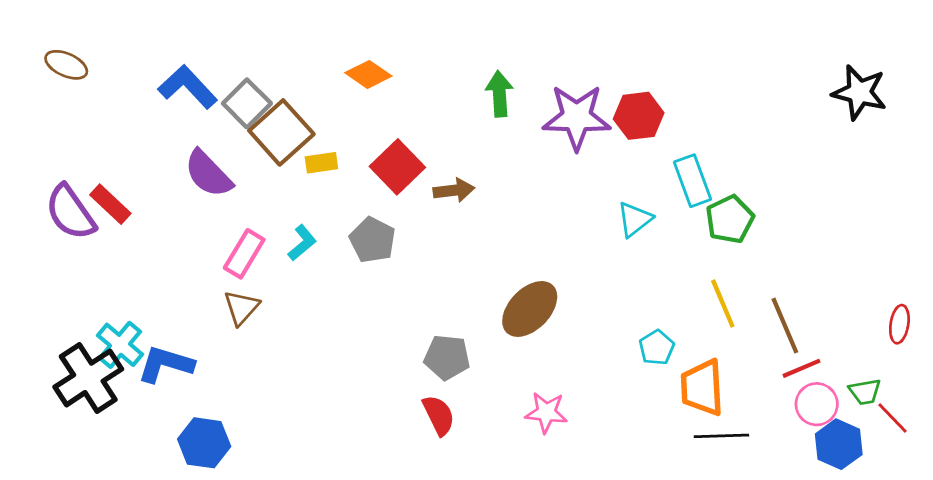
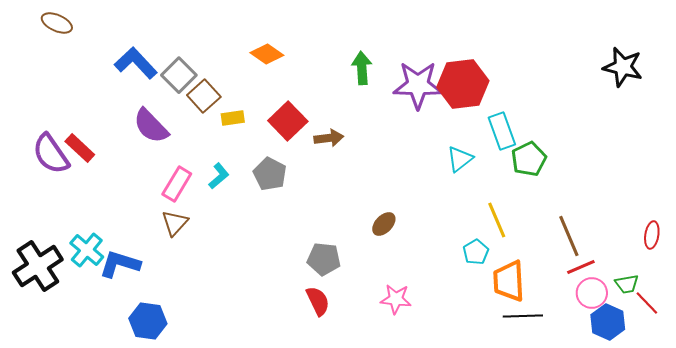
brown ellipse: (66, 65) -> (57, 23), moved
red hexagon: (639, 116) -> (463, 84), size x1.4
brown square: (281, 132) -> (204, 96), size x0.7
yellow line: (723, 303) -> (497, 220), moved
brown ellipse: (530, 309) -> (384, 224), size x0.6
black cross: (88, 378) -> (38, 266), moved

